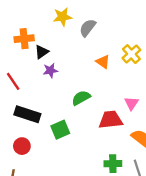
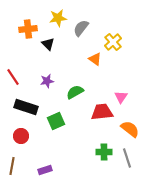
orange cross: (24, 39) -> (28, 29), moved
black triangle: (42, 52) -> (48, 44), moved, turned -40
yellow cross: (131, 54) -> (113, 42), moved
purple star: (50, 70) -> (47, 81), moved

